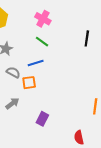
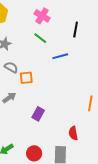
black line: (87, 38) -> (76, 29), moved
blue line: (36, 63) -> (60, 56), moved

